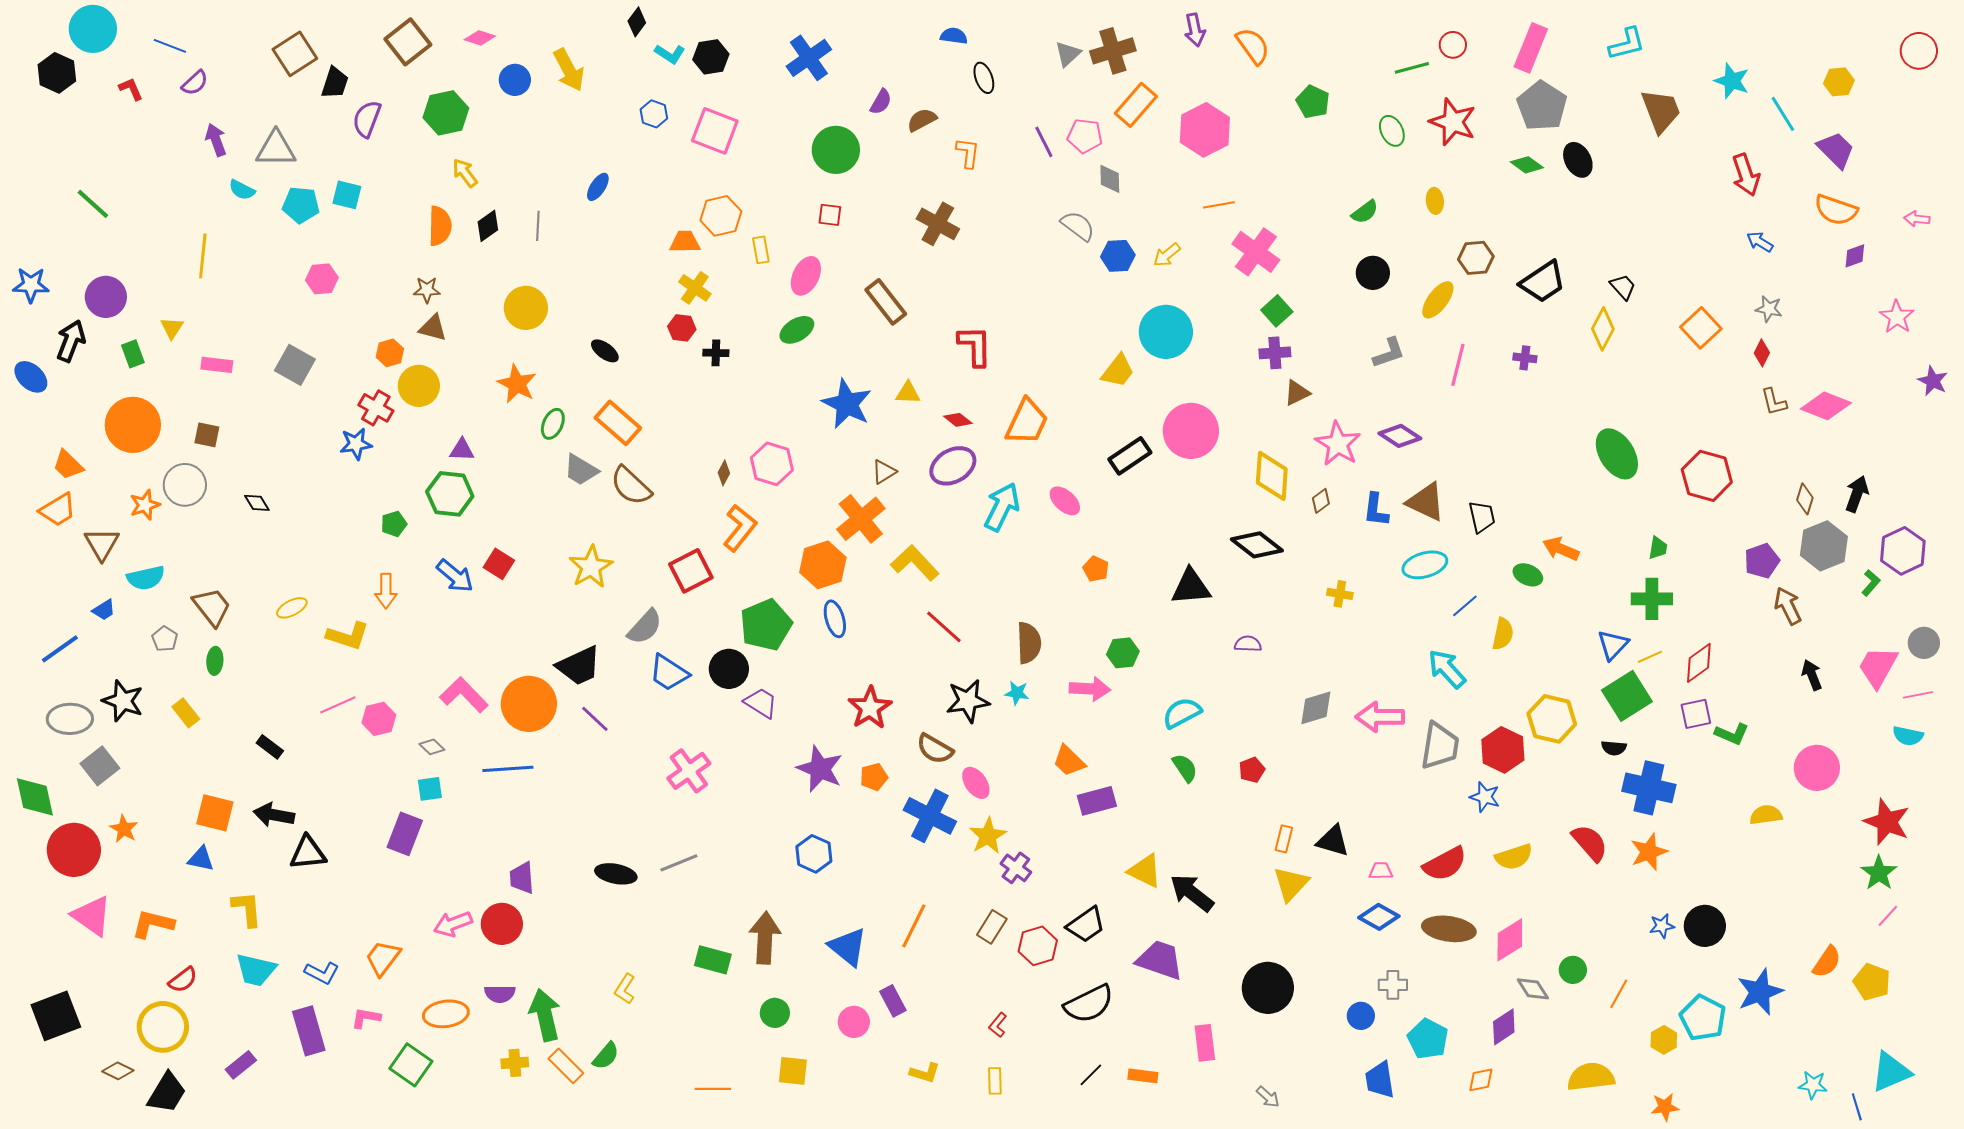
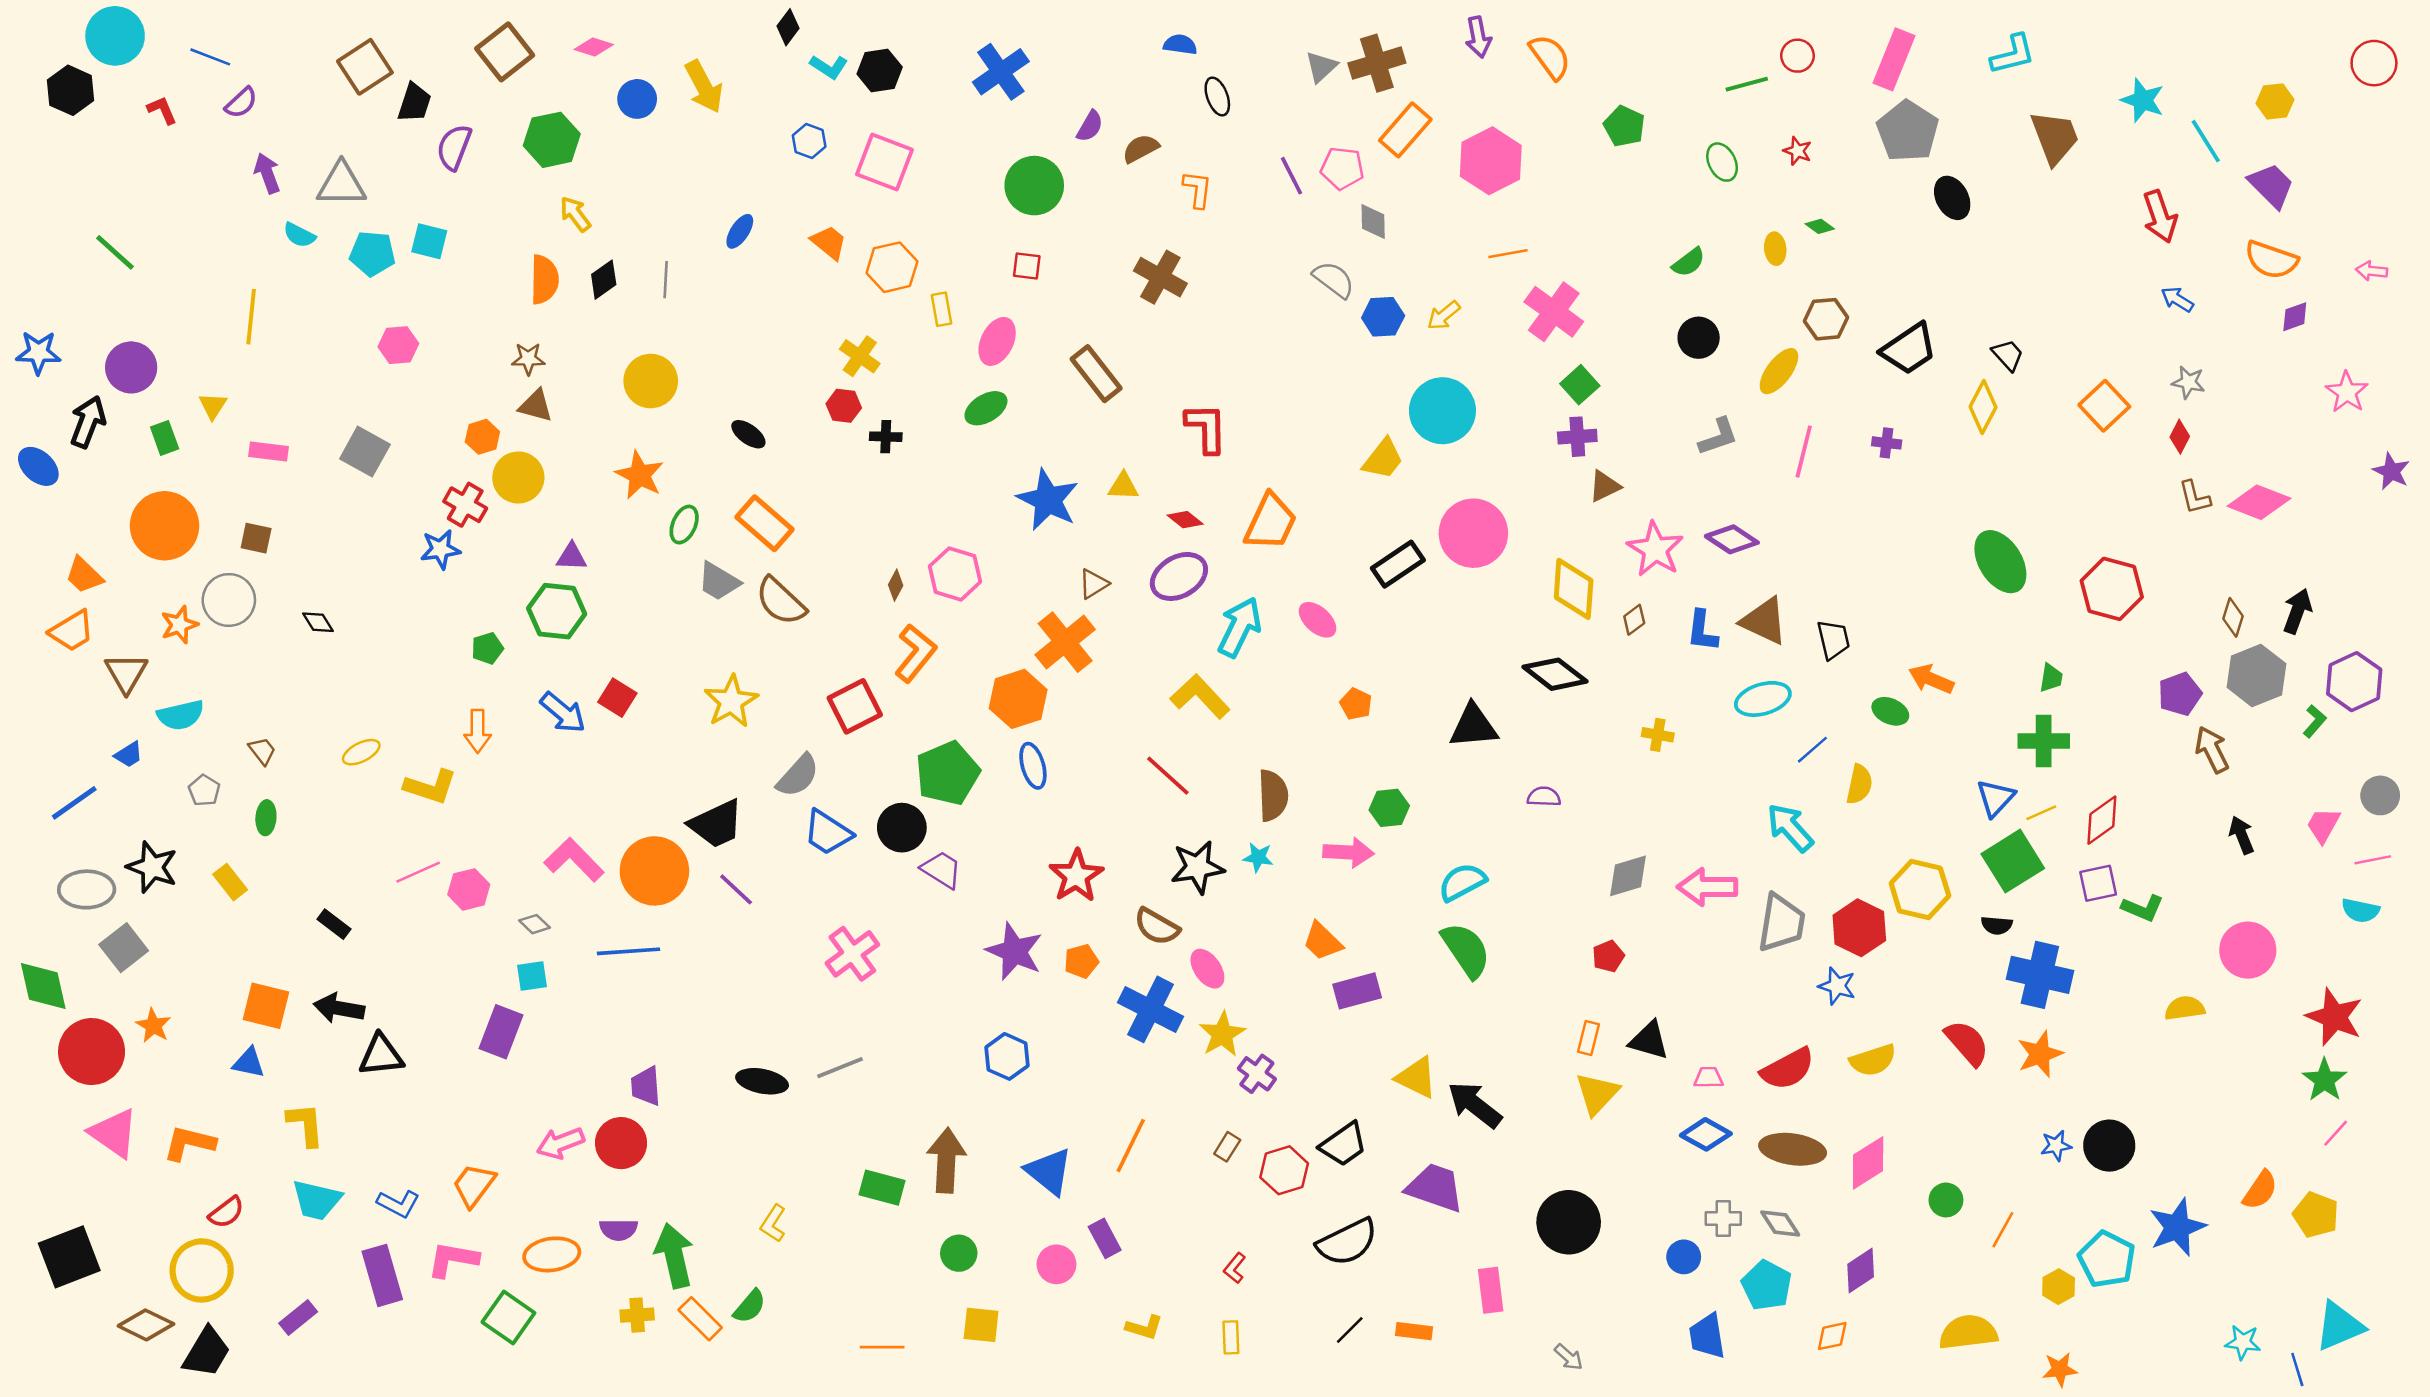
red star: (1453, 122) -> (1798, 151), size x0.5
green diamond: (1527, 165) -> (1820, 226), moved, size x0.7
orange trapezoid: (685, 242) -> (829, 242), moved, turned 40
yellow L-shape: (915, 563) -> (1200, 696), moved
brown trapezoid: (212, 607) -> (262, 751), size x0.6
pink trapezoid: (1878, 667) -> (2323, 825), size x0.7
green semicircle: (1185, 768) -> (1466, 950), size x1.6
red pentagon: (1252, 770) -> (1608, 956), moved
brown rectangle: (992, 927) -> (1227, 1147), size x0.7
gray diamond: (1533, 989) -> (1780, 1223), moved
pink L-shape: (366, 1018) -> (453, 1259), size x1.4
brown diamond: (118, 1071) -> (146, 1325), size x1.4

